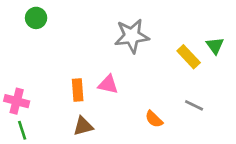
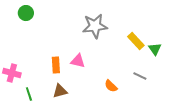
green triangle: (215, 46) -> (155, 49), moved
green line: (22, 130) -> (29, 94), moved

